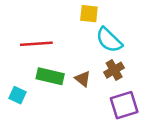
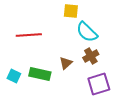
green rectangle: (50, 76) -> (40, 74), moved
brown triangle: (83, 79) -> (66, 63), turned 40

